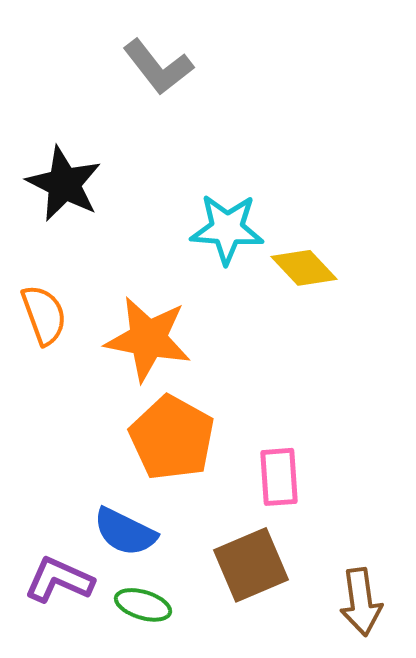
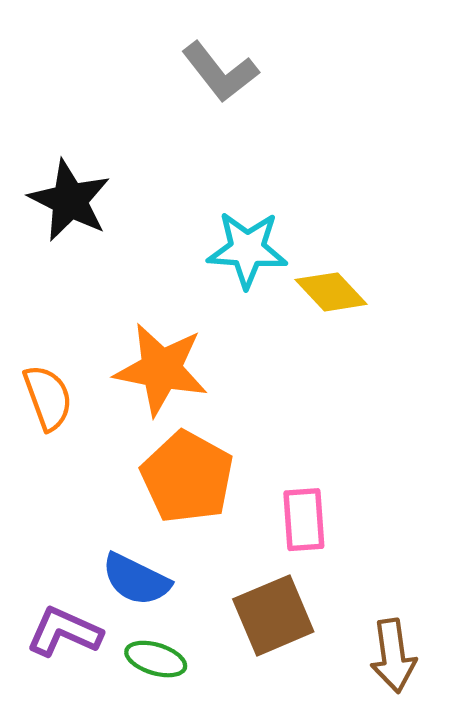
gray L-shape: (158, 67) -> (220, 72), moved
orange semicircle: (44, 315) -> (48, 398), moved

